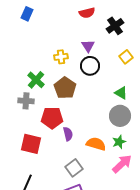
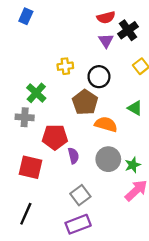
red semicircle: (87, 13) -> (106, 17), moved
purple triangle: (88, 46) -> (106, 41), moved
brown pentagon: (65, 88) -> (85, 102), moved
gray circle: (120, 116) -> (108, 159), moved
orange semicircle: (96, 144) -> (106, 124), moved

